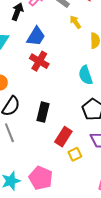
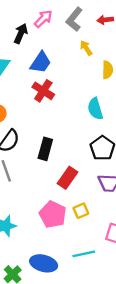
yellow square: (75, 154) -> (81, 211), moved
pink pentagon: (41, 178) -> (53, 215), moved

